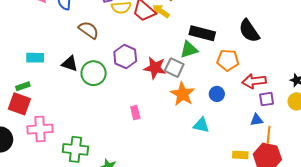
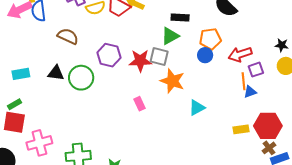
black rectangle: (202, 33) -> (180, 17), size x0.7
blue circle: (217, 94) -> (205, 55), moved
pink rectangle: (135, 113) -> (140, 104), moved
cyan triangle: (201, 125) -> (197, 108), turned -30
orange line: (269, 135) -> (244, 81), moved

